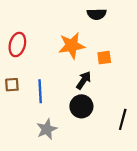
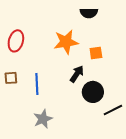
black circle: (81, 106) -> (93, 92), moved
black line: (123, 119) -> (113, 110), turned 48

